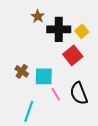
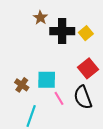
red square: (73, 55) -> (88, 68), moved
brown cross: (22, 71) -> (22, 85), moved

